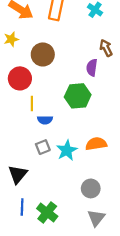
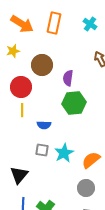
purple semicircle: (92, 68) -> (68, 78), moved
yellow line: (32, 104) -> (22, 110), moved
orange semicircle: (96, 144) -> (91, 160), moved, turned -30
gray square: (43, 147) -> (42, 150), turned 32

